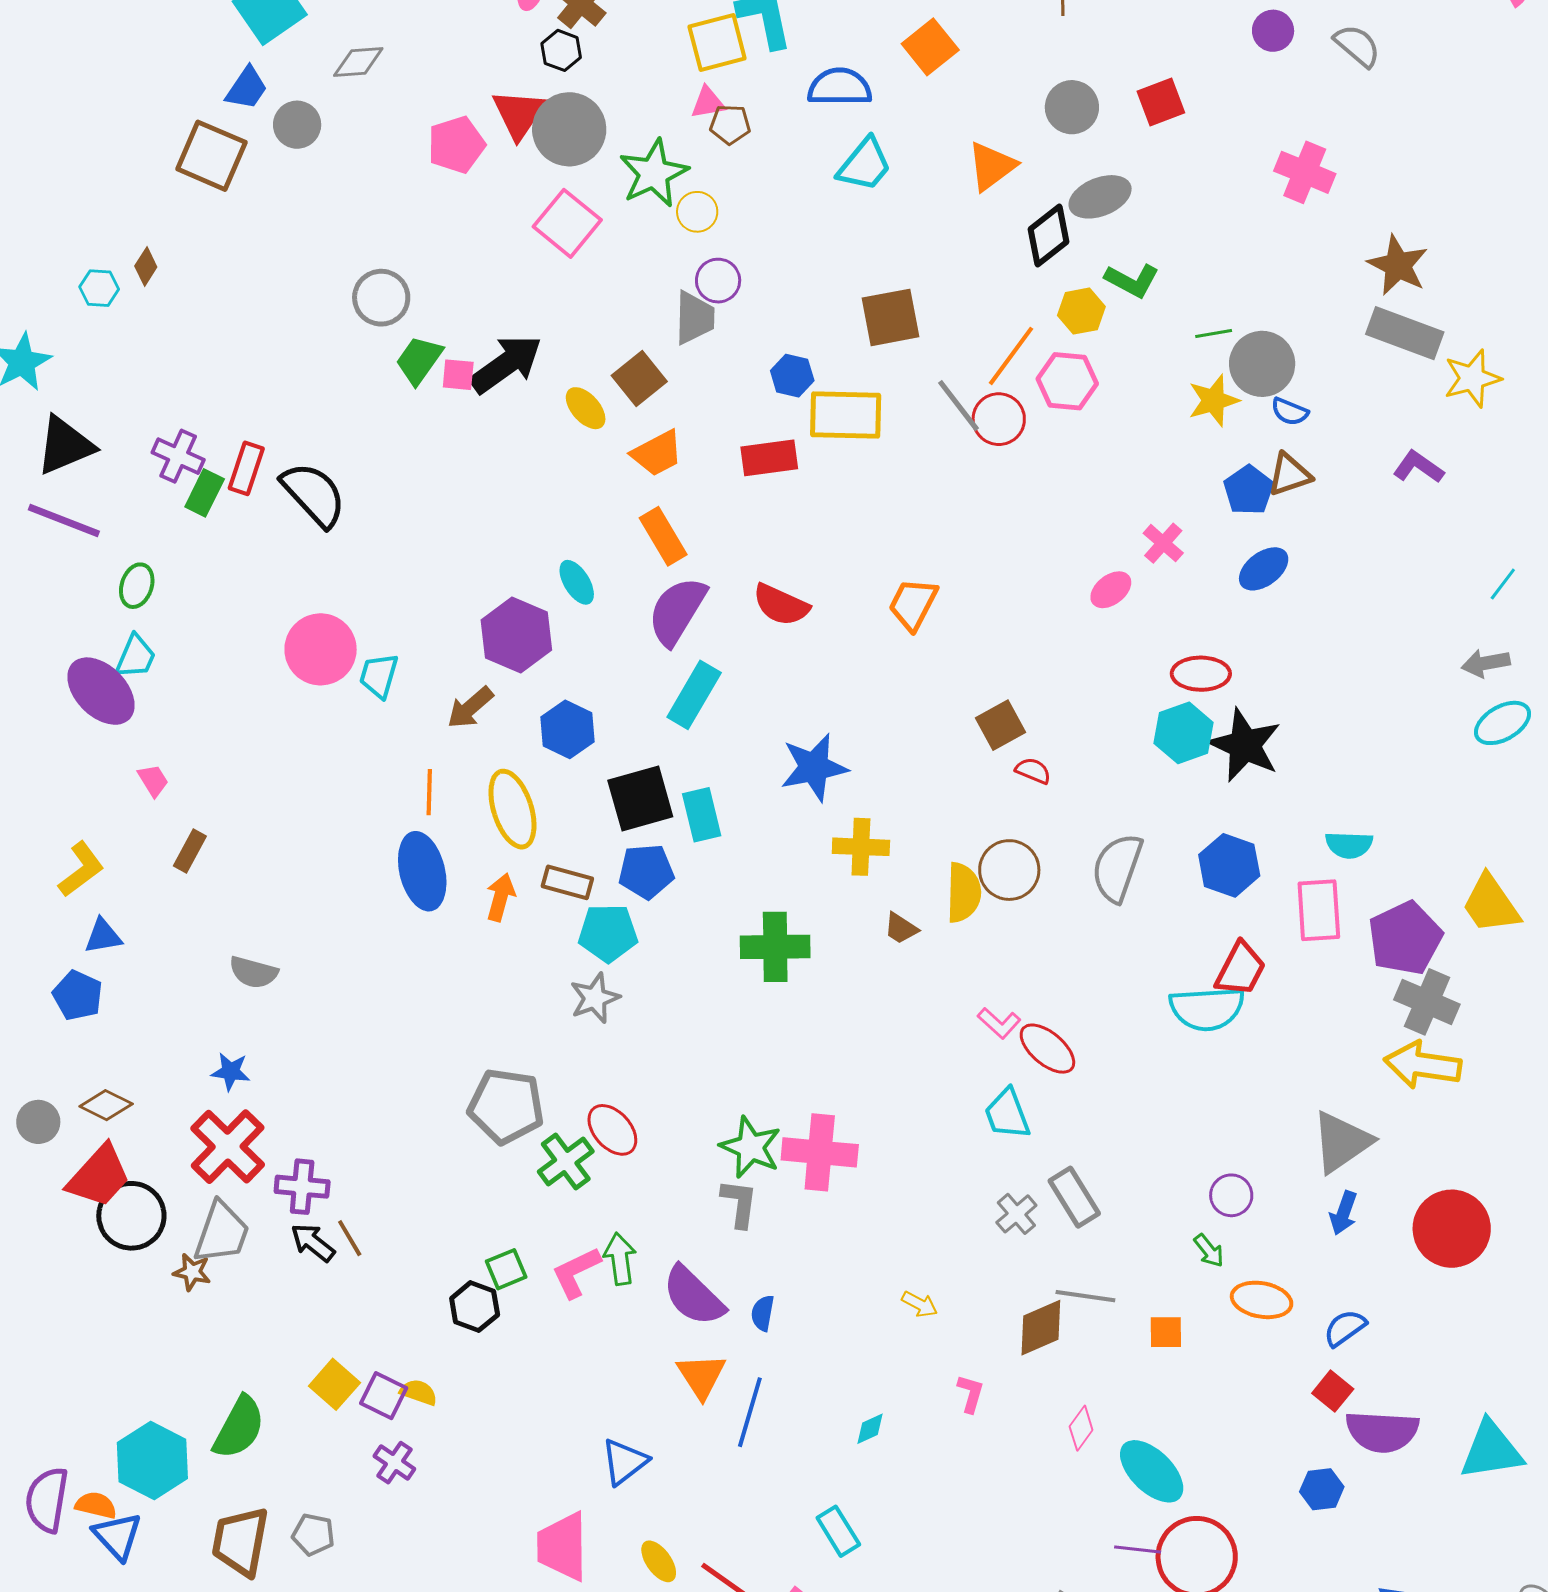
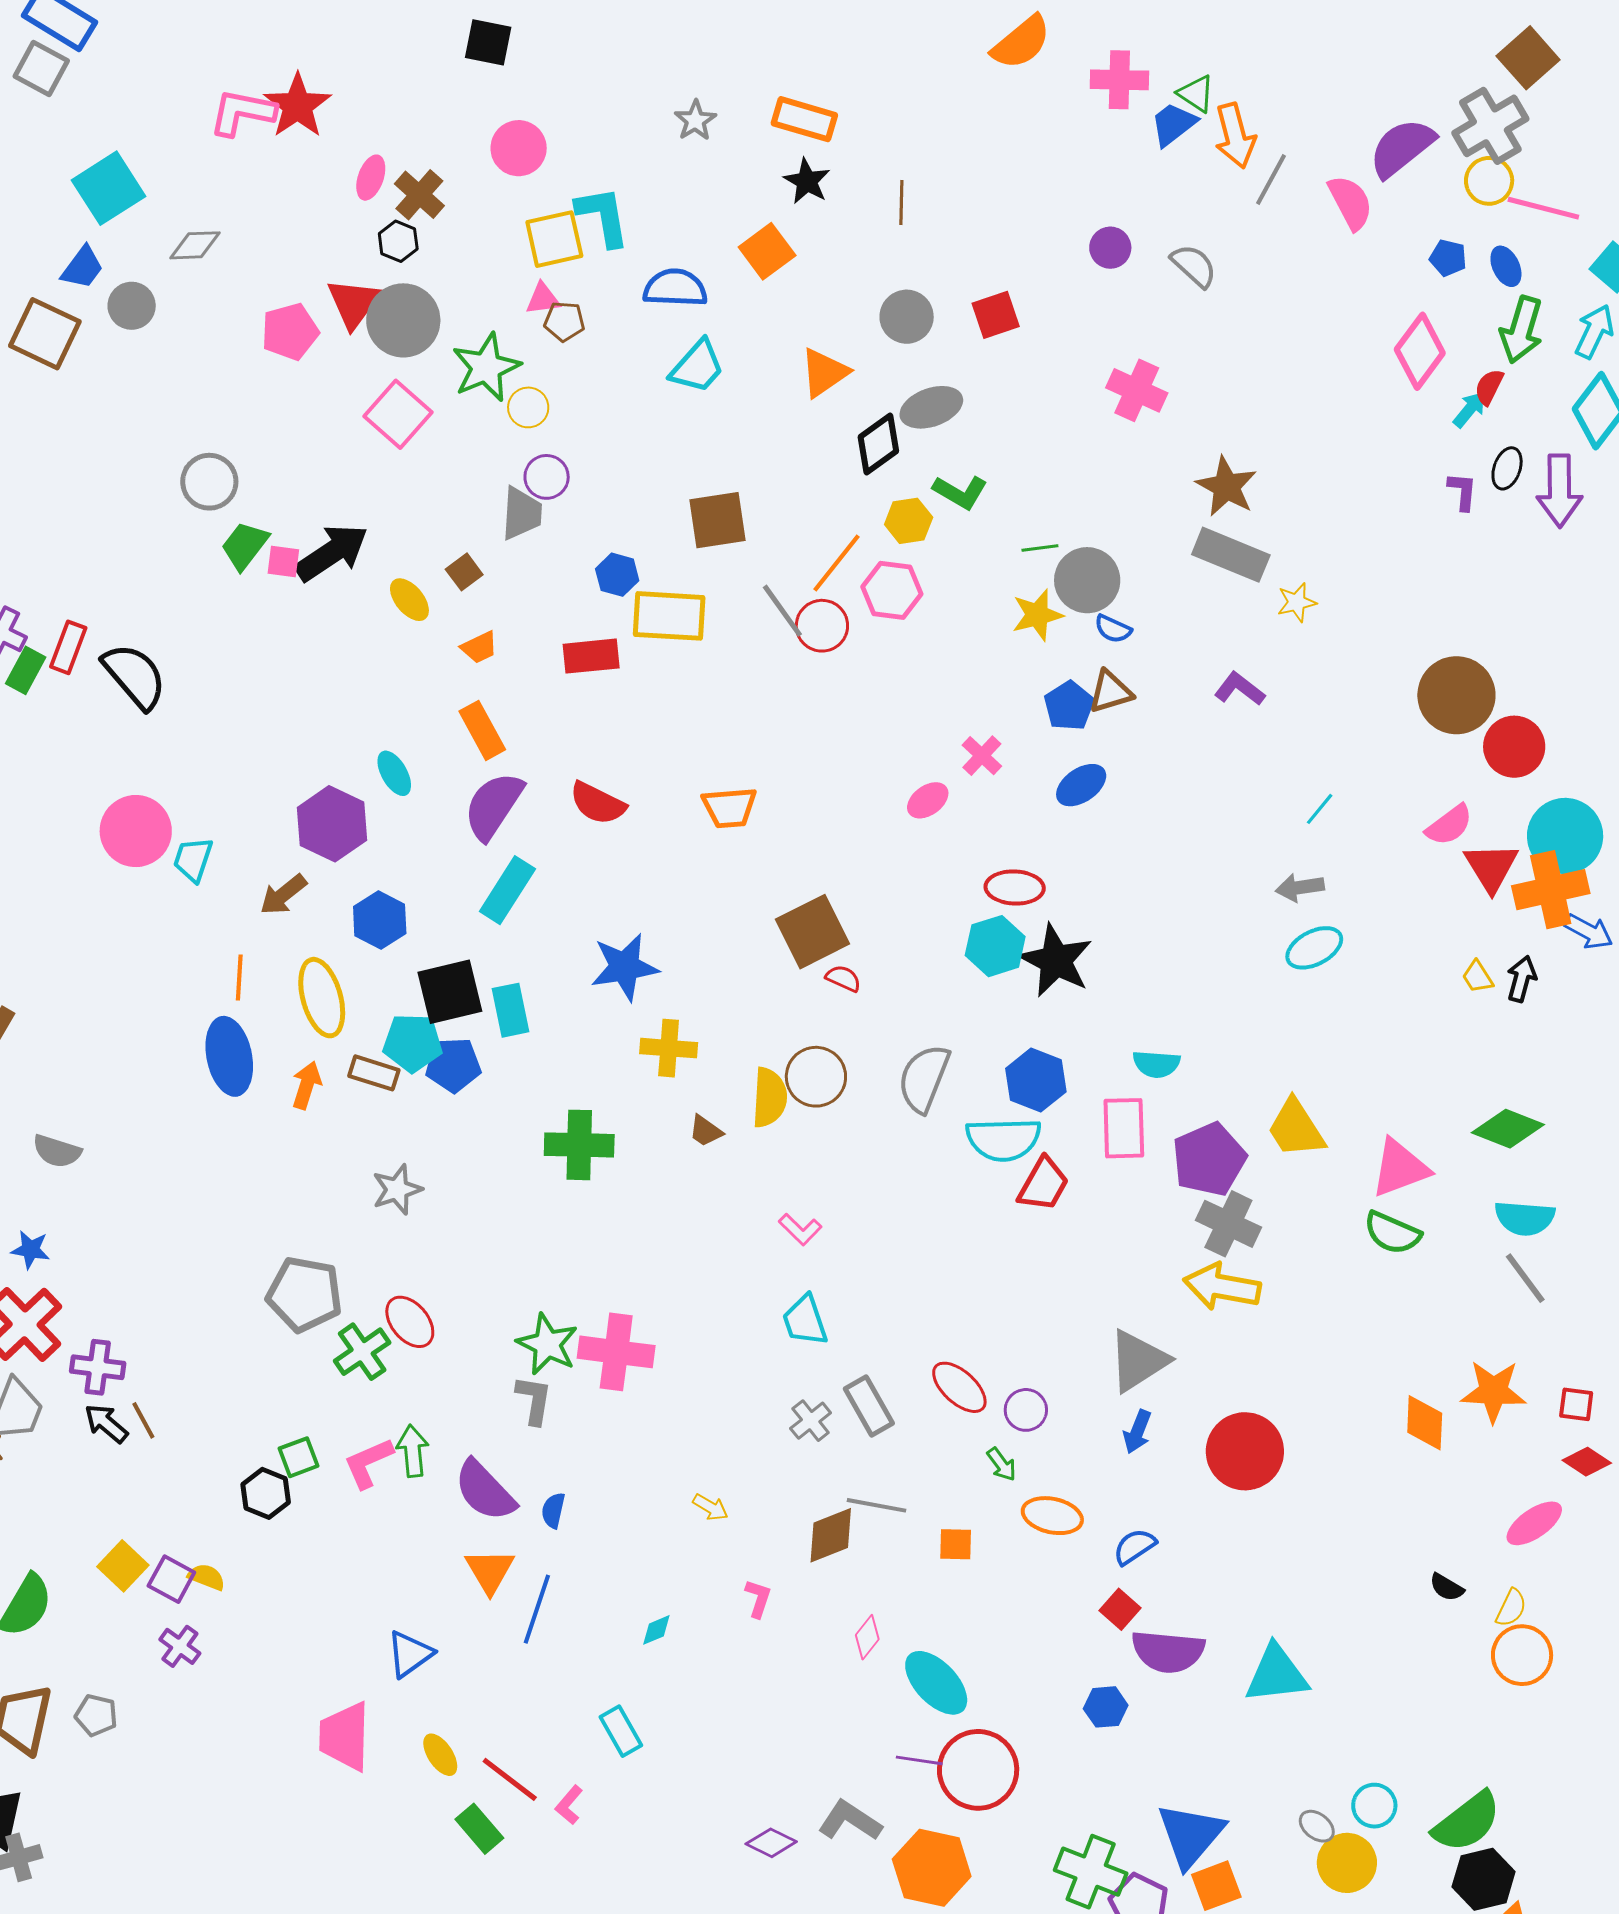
brown square: (639, 378) -> (464, 572), size x0.7
yellow star: (1472, 378) -> (1297, 602), size x0.7
orange trapezoid: (657, 453) -> (479, 647), size x0.7
orange trapezoid: (913, 604) -> (729, 808), turned -124
brown square: (1000, 725) -> (812, 932), size x1.5
cyan pentagon: (608, 933) -> (413, 1043), moved
cyan semicircle: (1207, 1009) -> (1003, 1139), moved
red ellipse: (1047, 1049) -> (959, 1387), moved

